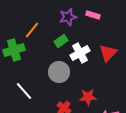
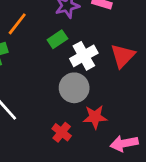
gray circle: (59, 72) -> (74, 88), moved

